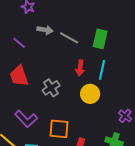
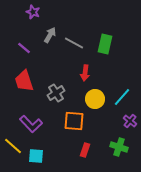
gray arrow: (45, 30) -> (50, 35), turned -70
cyan line: (102, 70) -> (122, 97), moved, turned 30
orange square: (59, 129) -> (74, 121), moved

